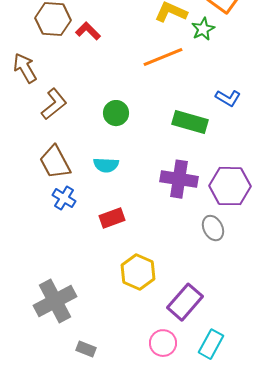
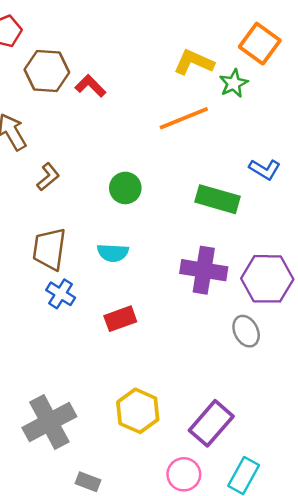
brown L-shape: (54, 104) -> (48, 177), size x0.7
brown trapezoid: (55, 162) -> (49, 249), turned 36
yellow hexagon: (138, 272) -> (138, 411), moved

